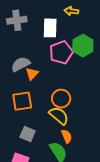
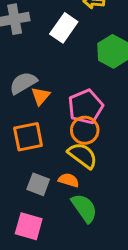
white rectangle: (50, 28) -> (64, 28), turned 36
pink pentagon: (61, 52) -> (86, 107), moved
orange semicircle: (67, 136) -> (69, 180), moved, turned -48

